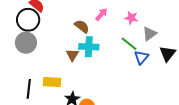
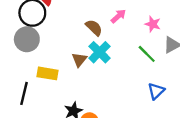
cyan cross: (89, 47) -> (100, 52), turned 36
blue triangle: (141, 57) -> (156, 91), moved
yellow rectangle: (52, 82) -> (47, 73), moved

